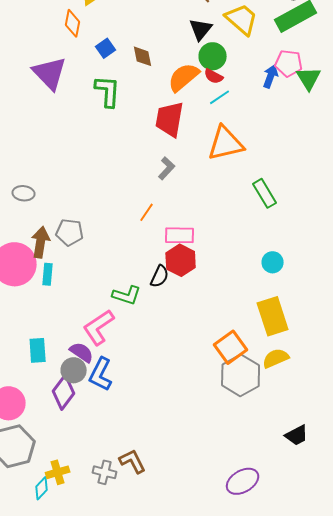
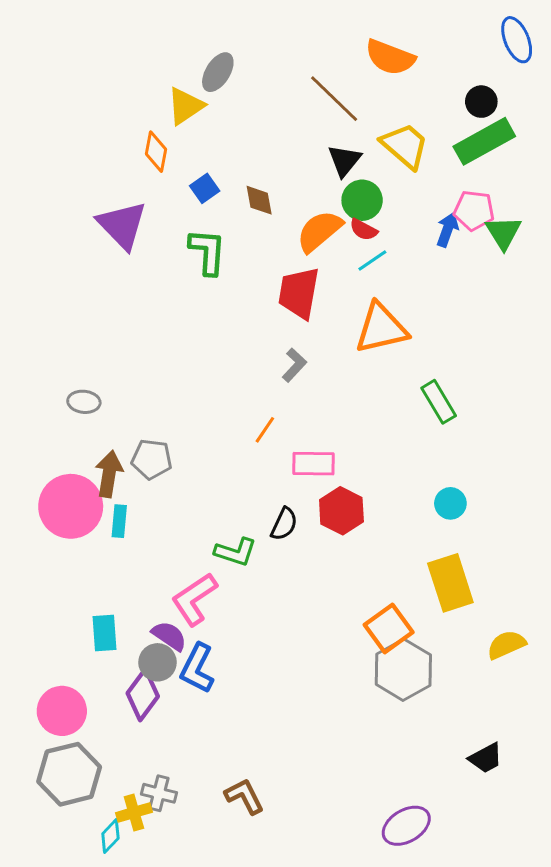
red hexagon: (181, 260) -> (341, 511), moved
yellow semicircle: (276, 358) -> (506, 645), moved
gray cross: (105, 472) -> (159, 793), moved

